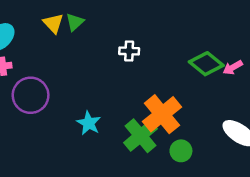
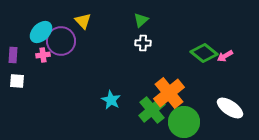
green triangle: (75, 22) -> (141, 20), moved
purple circle: (31, 95) -> (61, 41), moved
green circle: (181, 151) -> (184, 122), size x1.8

